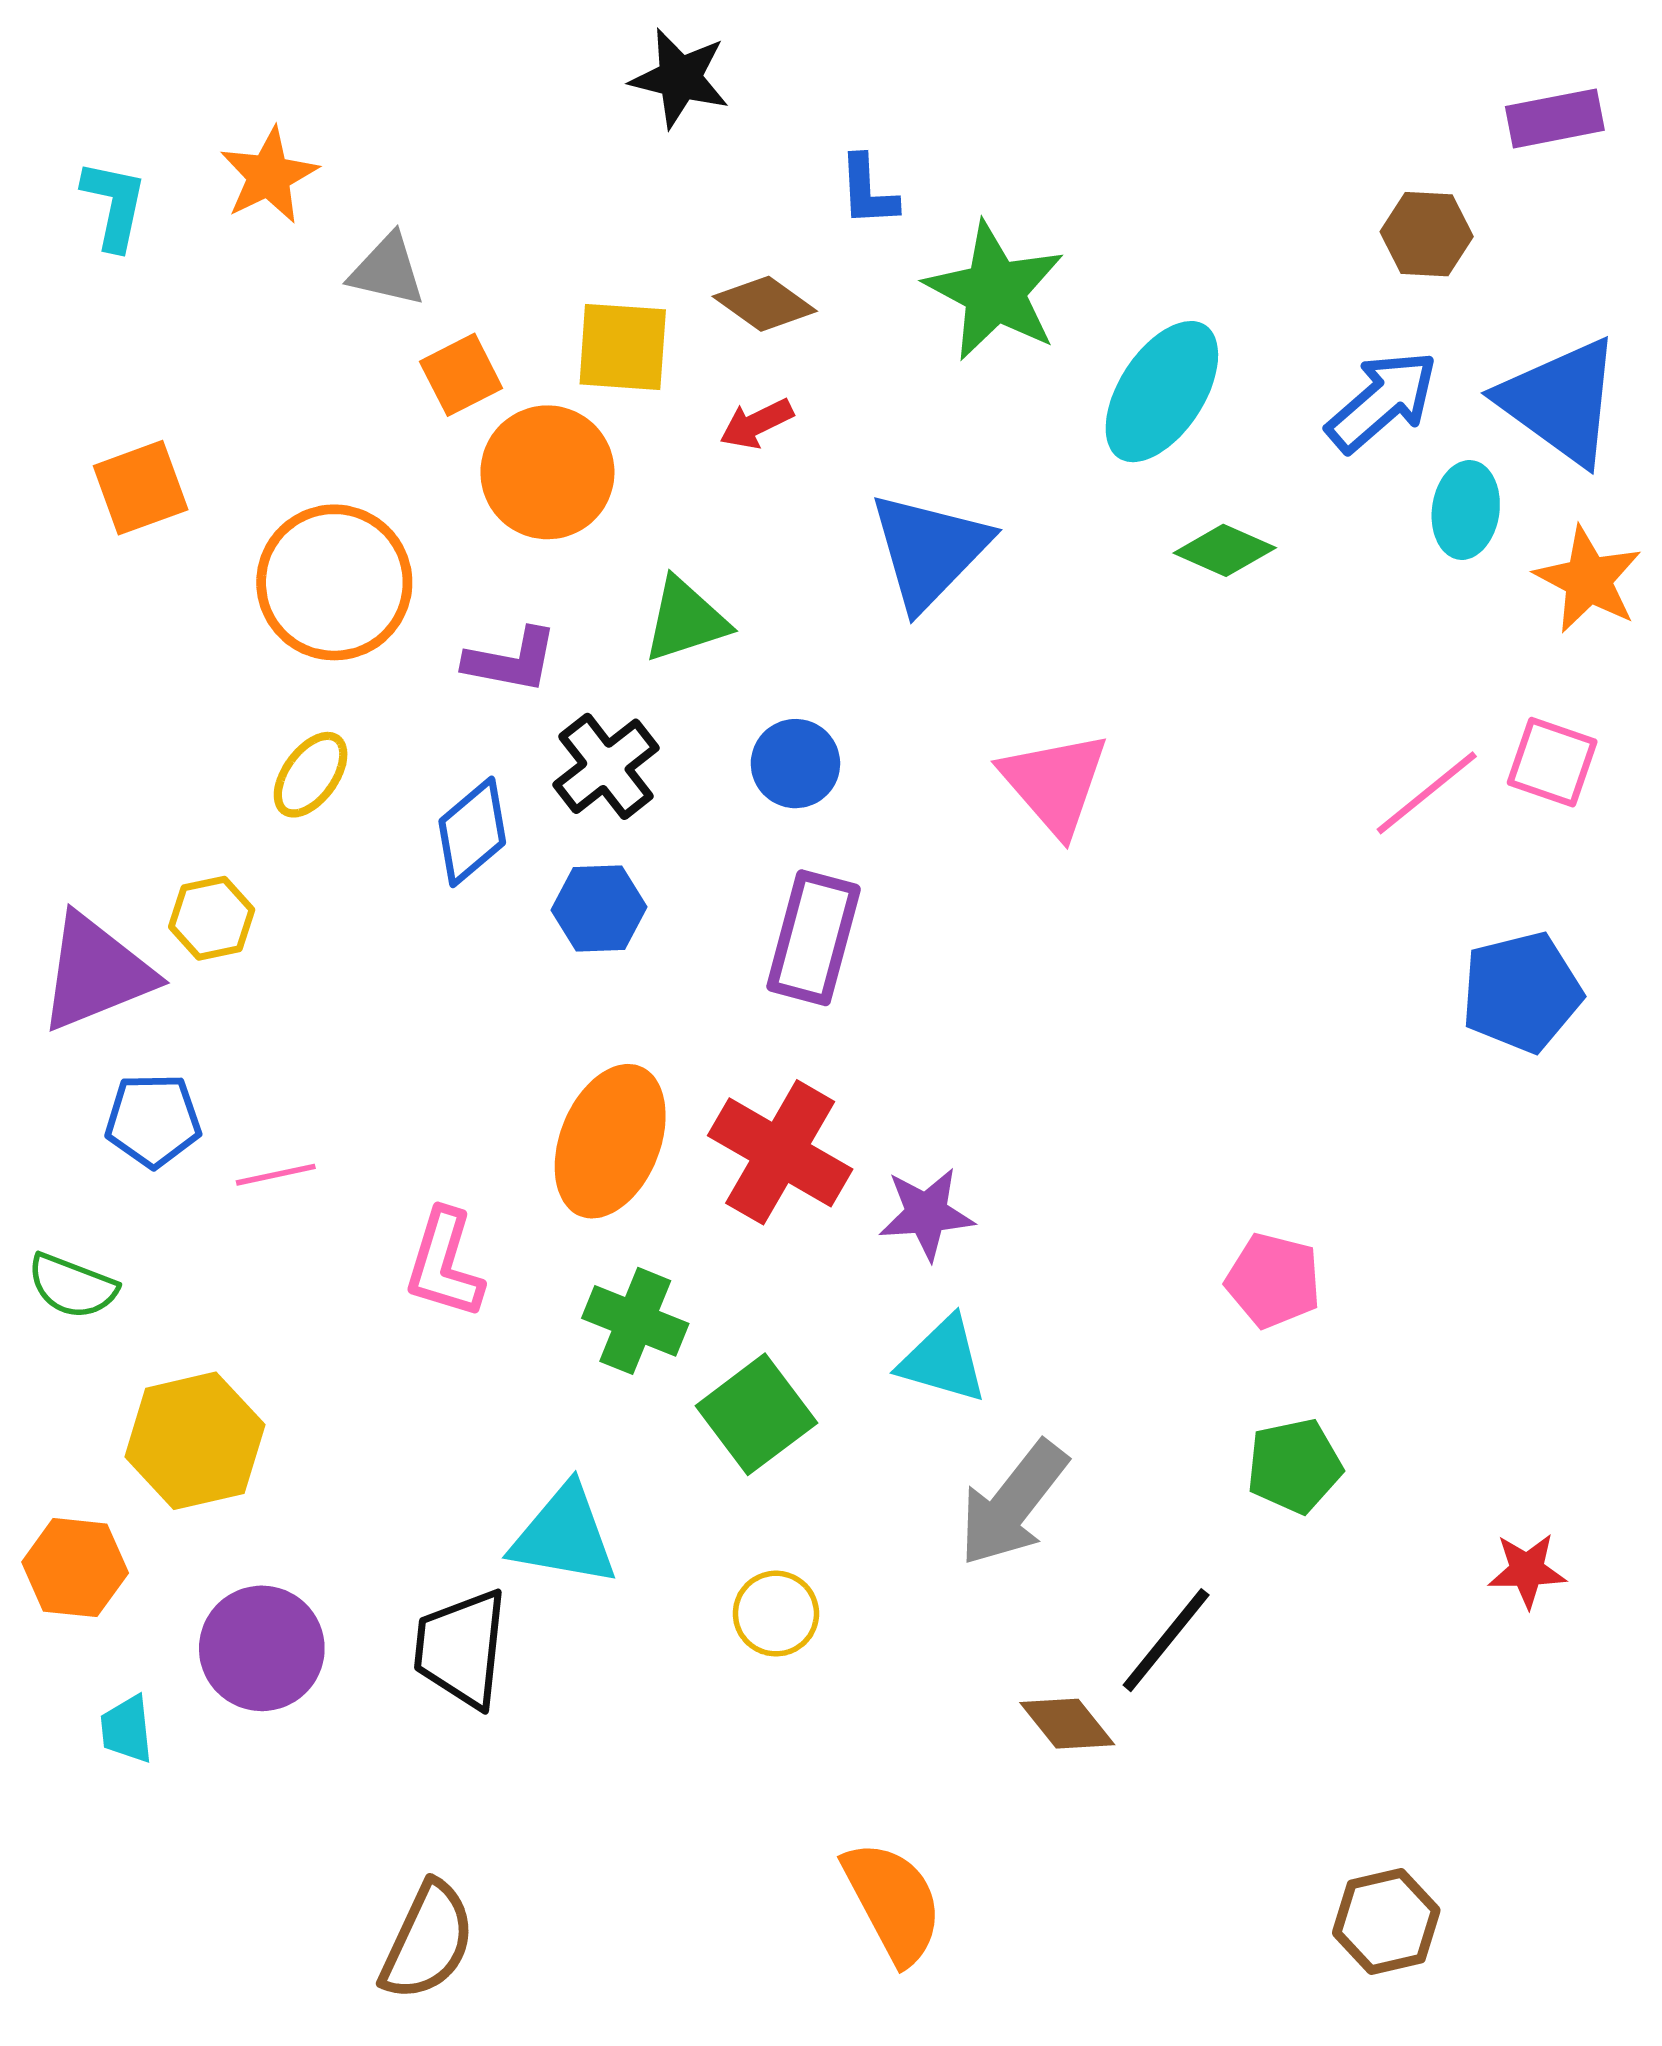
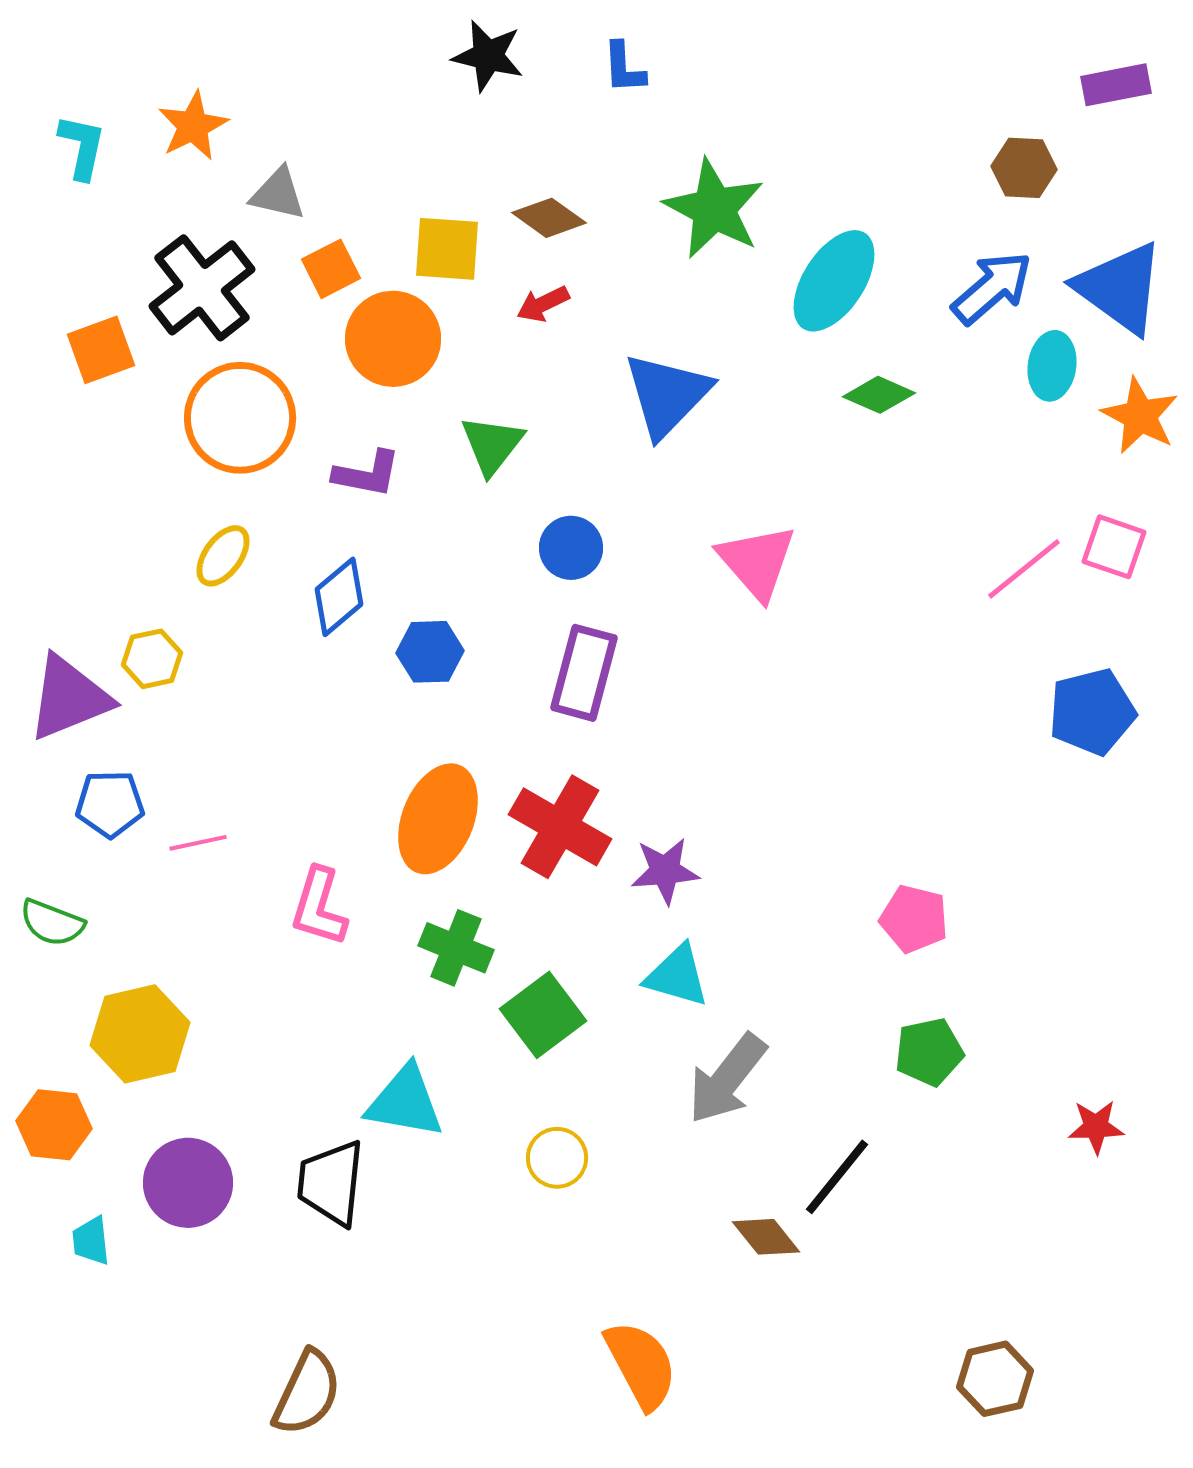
blue L-shape: (868, 191) -> (624, 68), moved
green triangle: (685, 620) -> (492, 445), turned -34
black cross: (606, 766) -> (202, 288), moved, size x1.4

